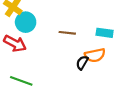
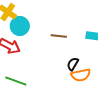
orange semicircle: (95, 55) -> (81, 75), moved

